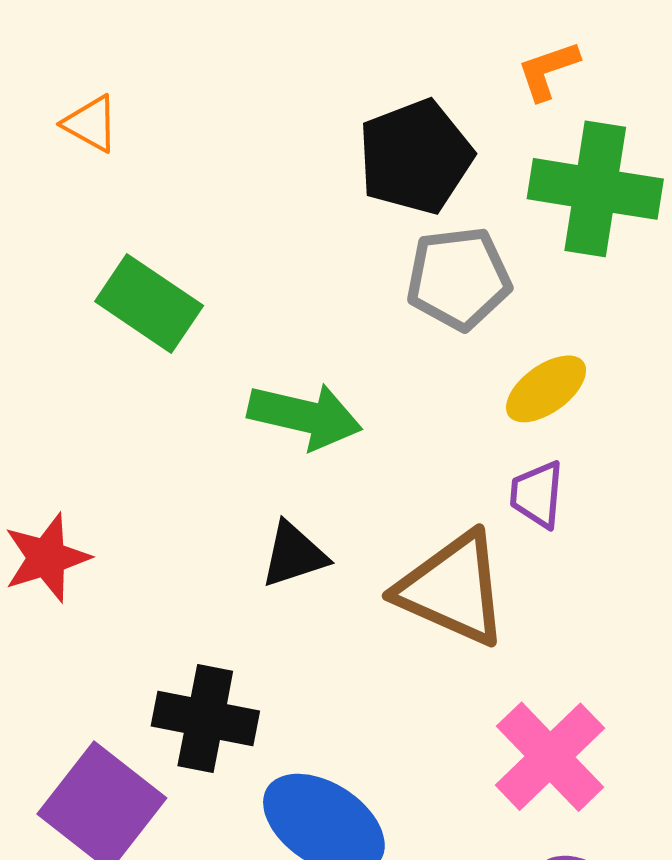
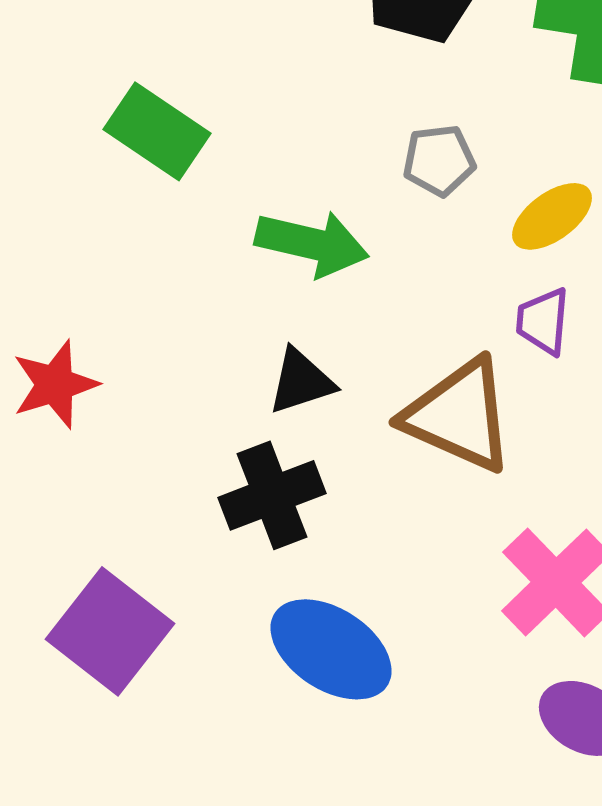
gray pentagon: (459, 278) -> (439, 160), moved, size x0.7
black cross: (205, 719) -> (272, 495), moved, turned -32

